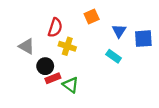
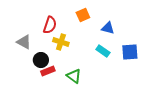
blue triangle: (119, 31) -> (108, 28), turned -48
blue square: (143, 39) -> (130, 52), moved
green triangle: (71, 85) -> (74, 76), moved

